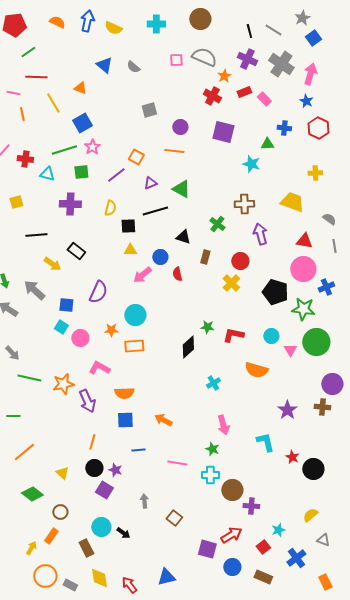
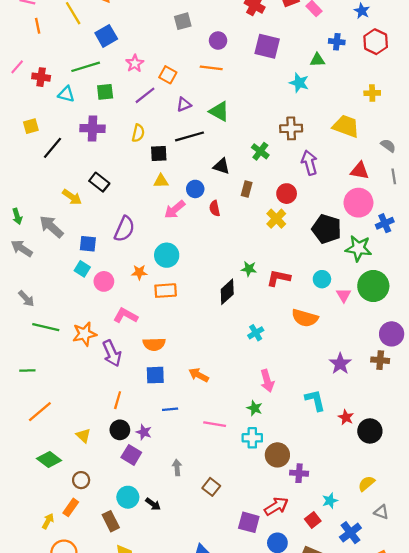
pink star: (92, 147) -> (135, 63), moved
black line: (36, 235) -> (53, 148), moved, turned -45

